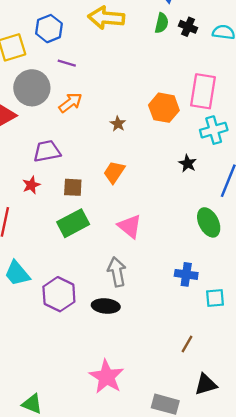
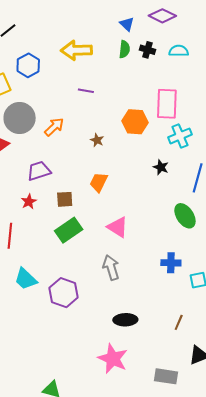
purple line: (67, 63) -> (86, 91), moved
black ellipse: (106, 306) -> (125, 320), moved

